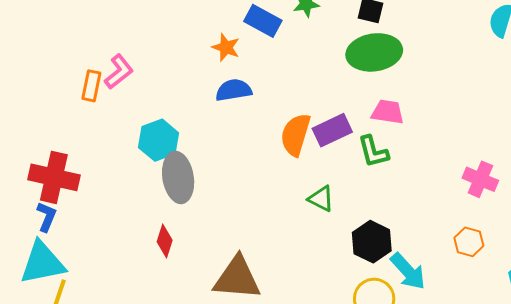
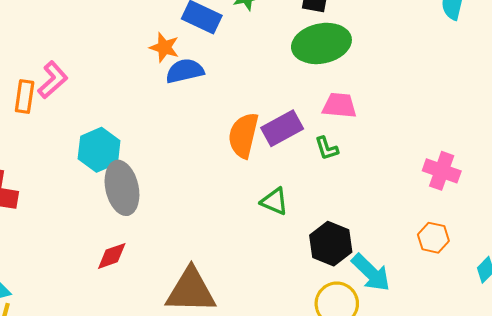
blue semicircle: (234, 90) -> (185, 71), moved
green L-shape: (373, 152) -> (327, 148), size x0.7
red diamond: (165, 241) -> (112, 256), turned 56

